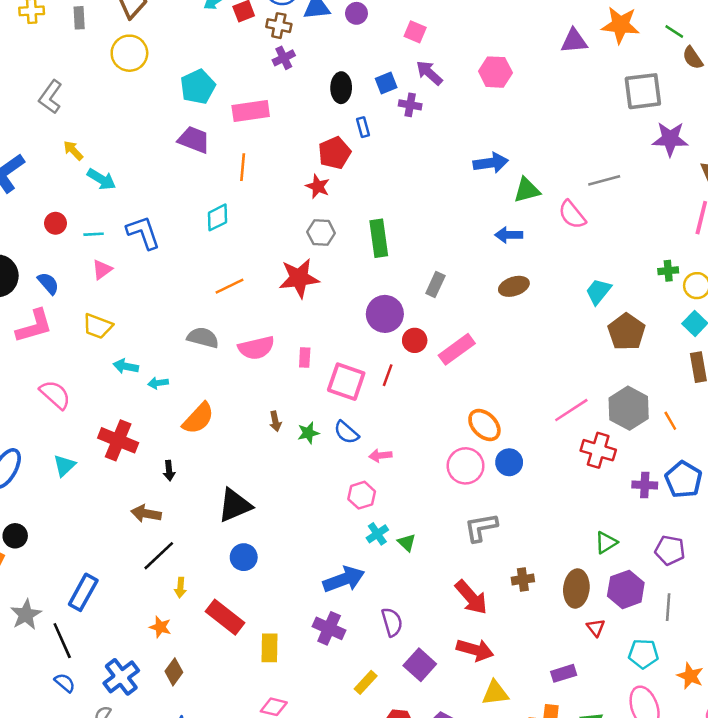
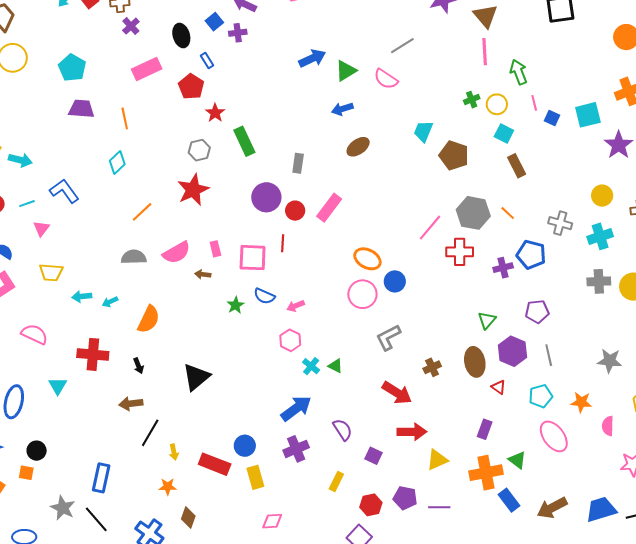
pink rectangle: (251, 111) -> (147, 69), moved
red star: (318, 186) -> (215, 113), moved, turned 30
brown arrow: (275, 421) -> (203, 274), moved, turned 126
blue circle: (244, 557) -> (245, 446), moved
purple cross: (329, 628) -> (296, 449), turned -30
purple square: (420, 665) -> (373, 456), size x0.7
purple rectangle: (564, 673) -> (485, 429), turned -36

